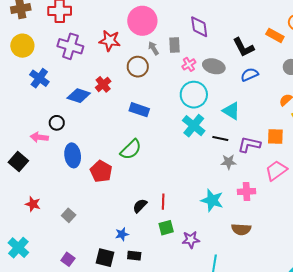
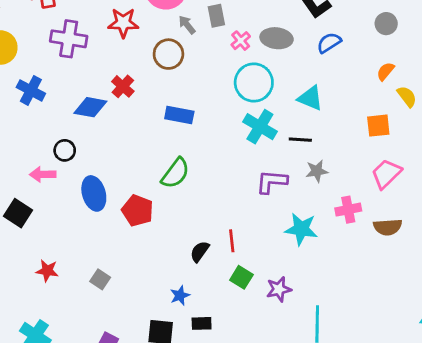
purple L-shape: (249, 145) -> (272, 182), moved
green square: (166, 228) -> (241, 277), turned -35
brown semicircle: (241, 229) -> (388, 227), moved

